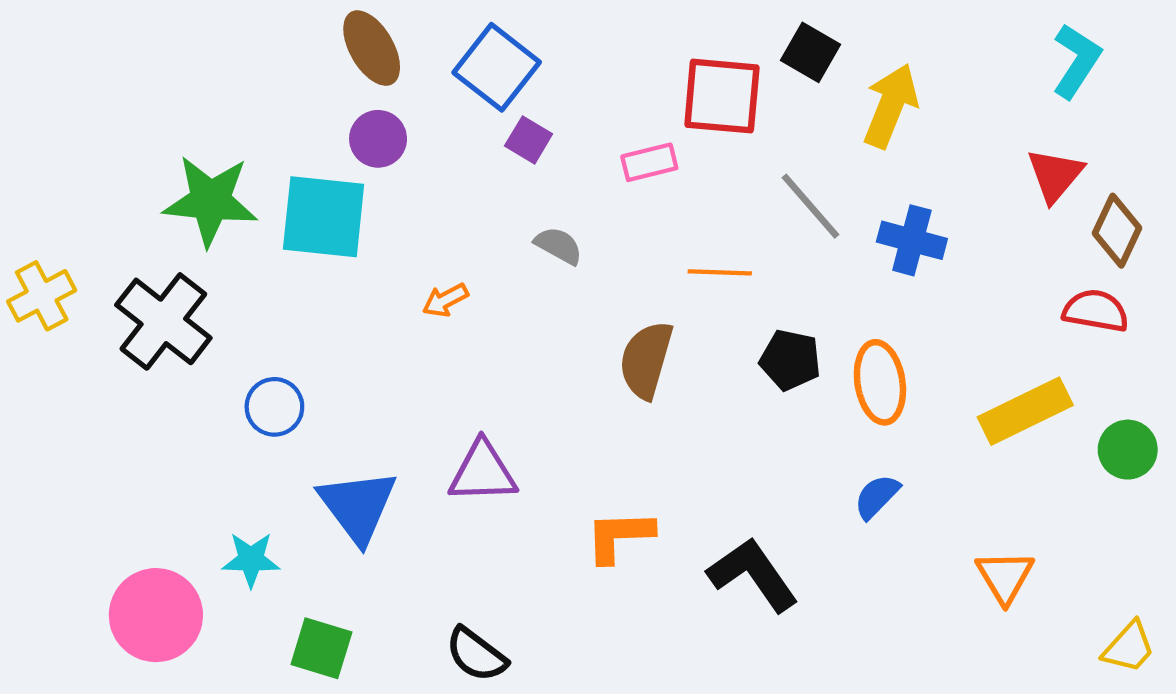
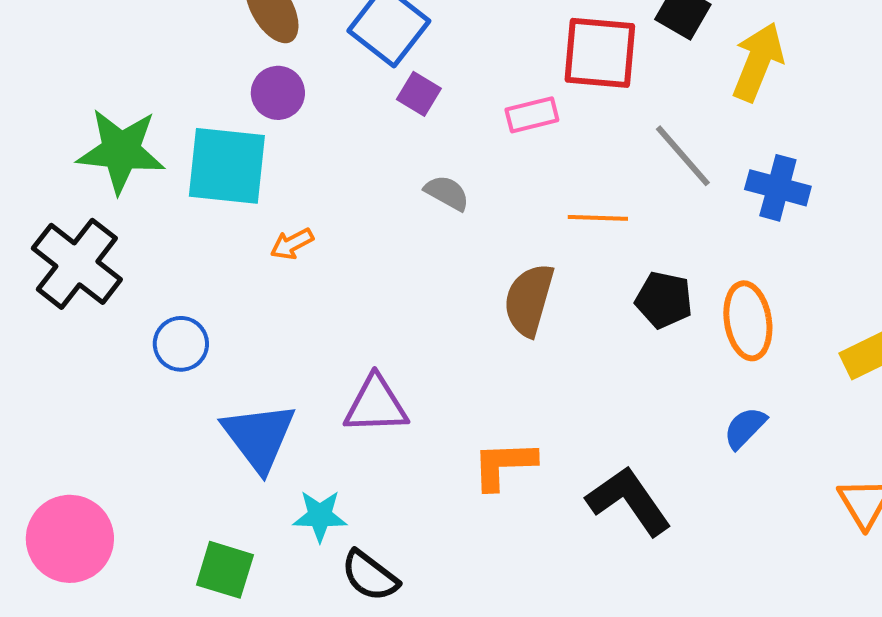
orange arrow: (445, 300) -> (292, 244), moved
cyan star: (251, 560) -> (320, 516), moved

